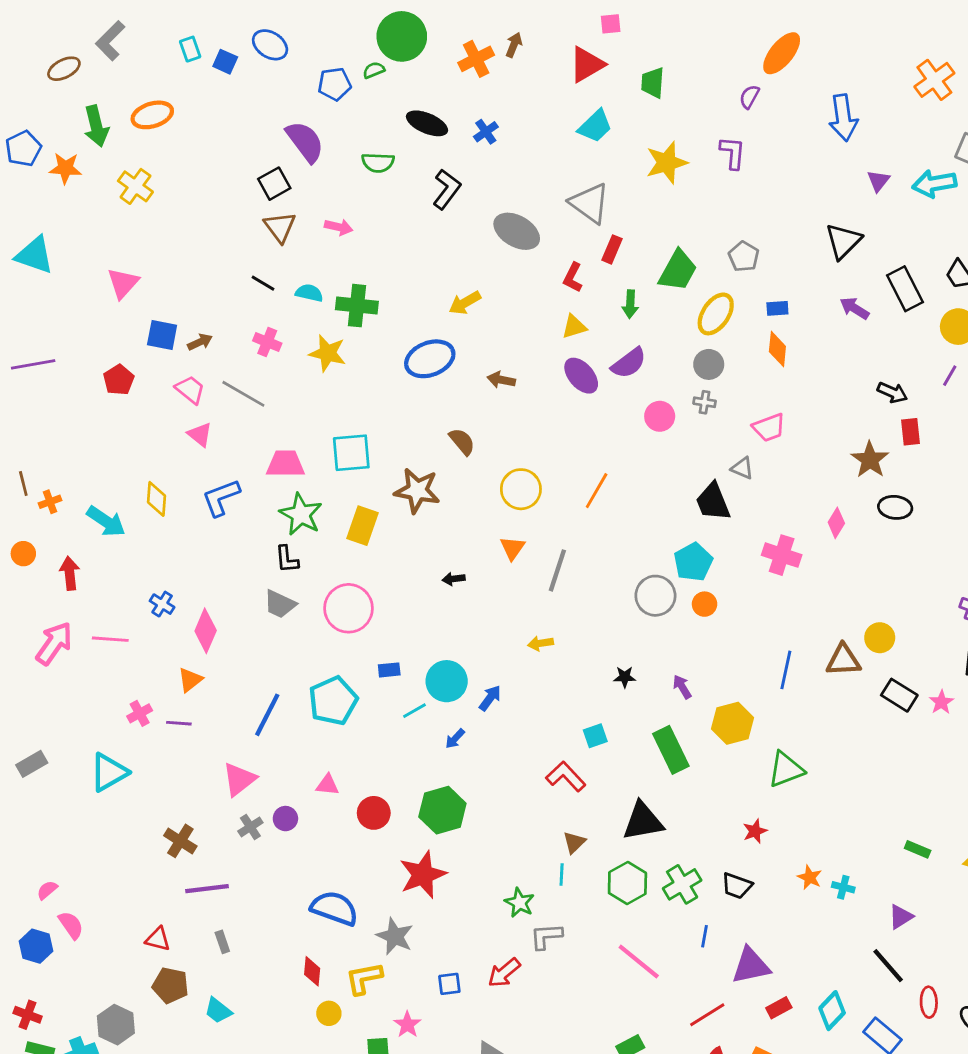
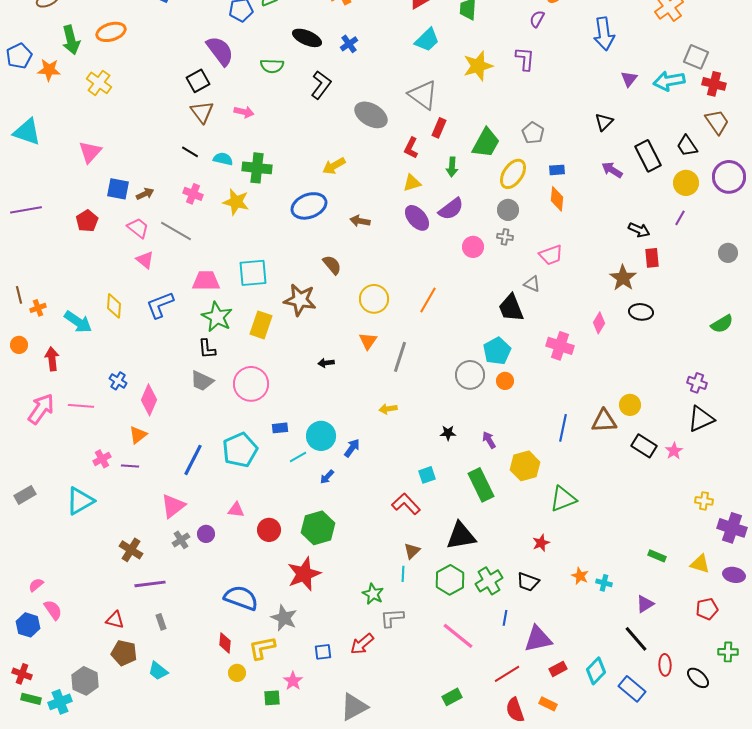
black triangle: (843, 241) -> (604, 122), size x0.7

